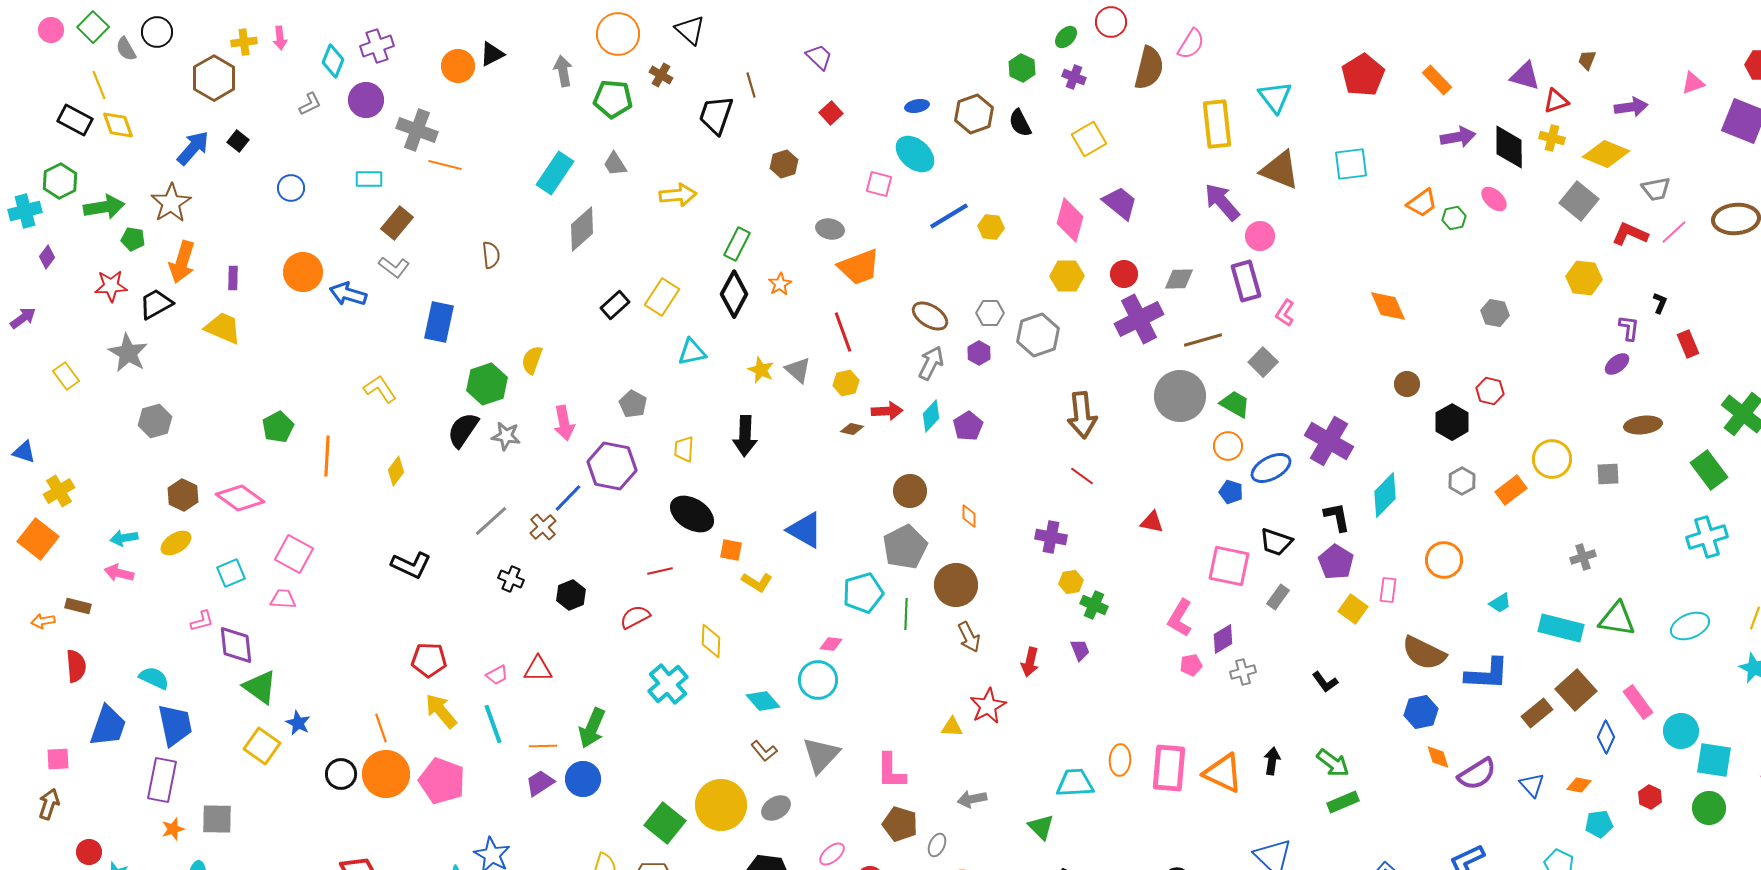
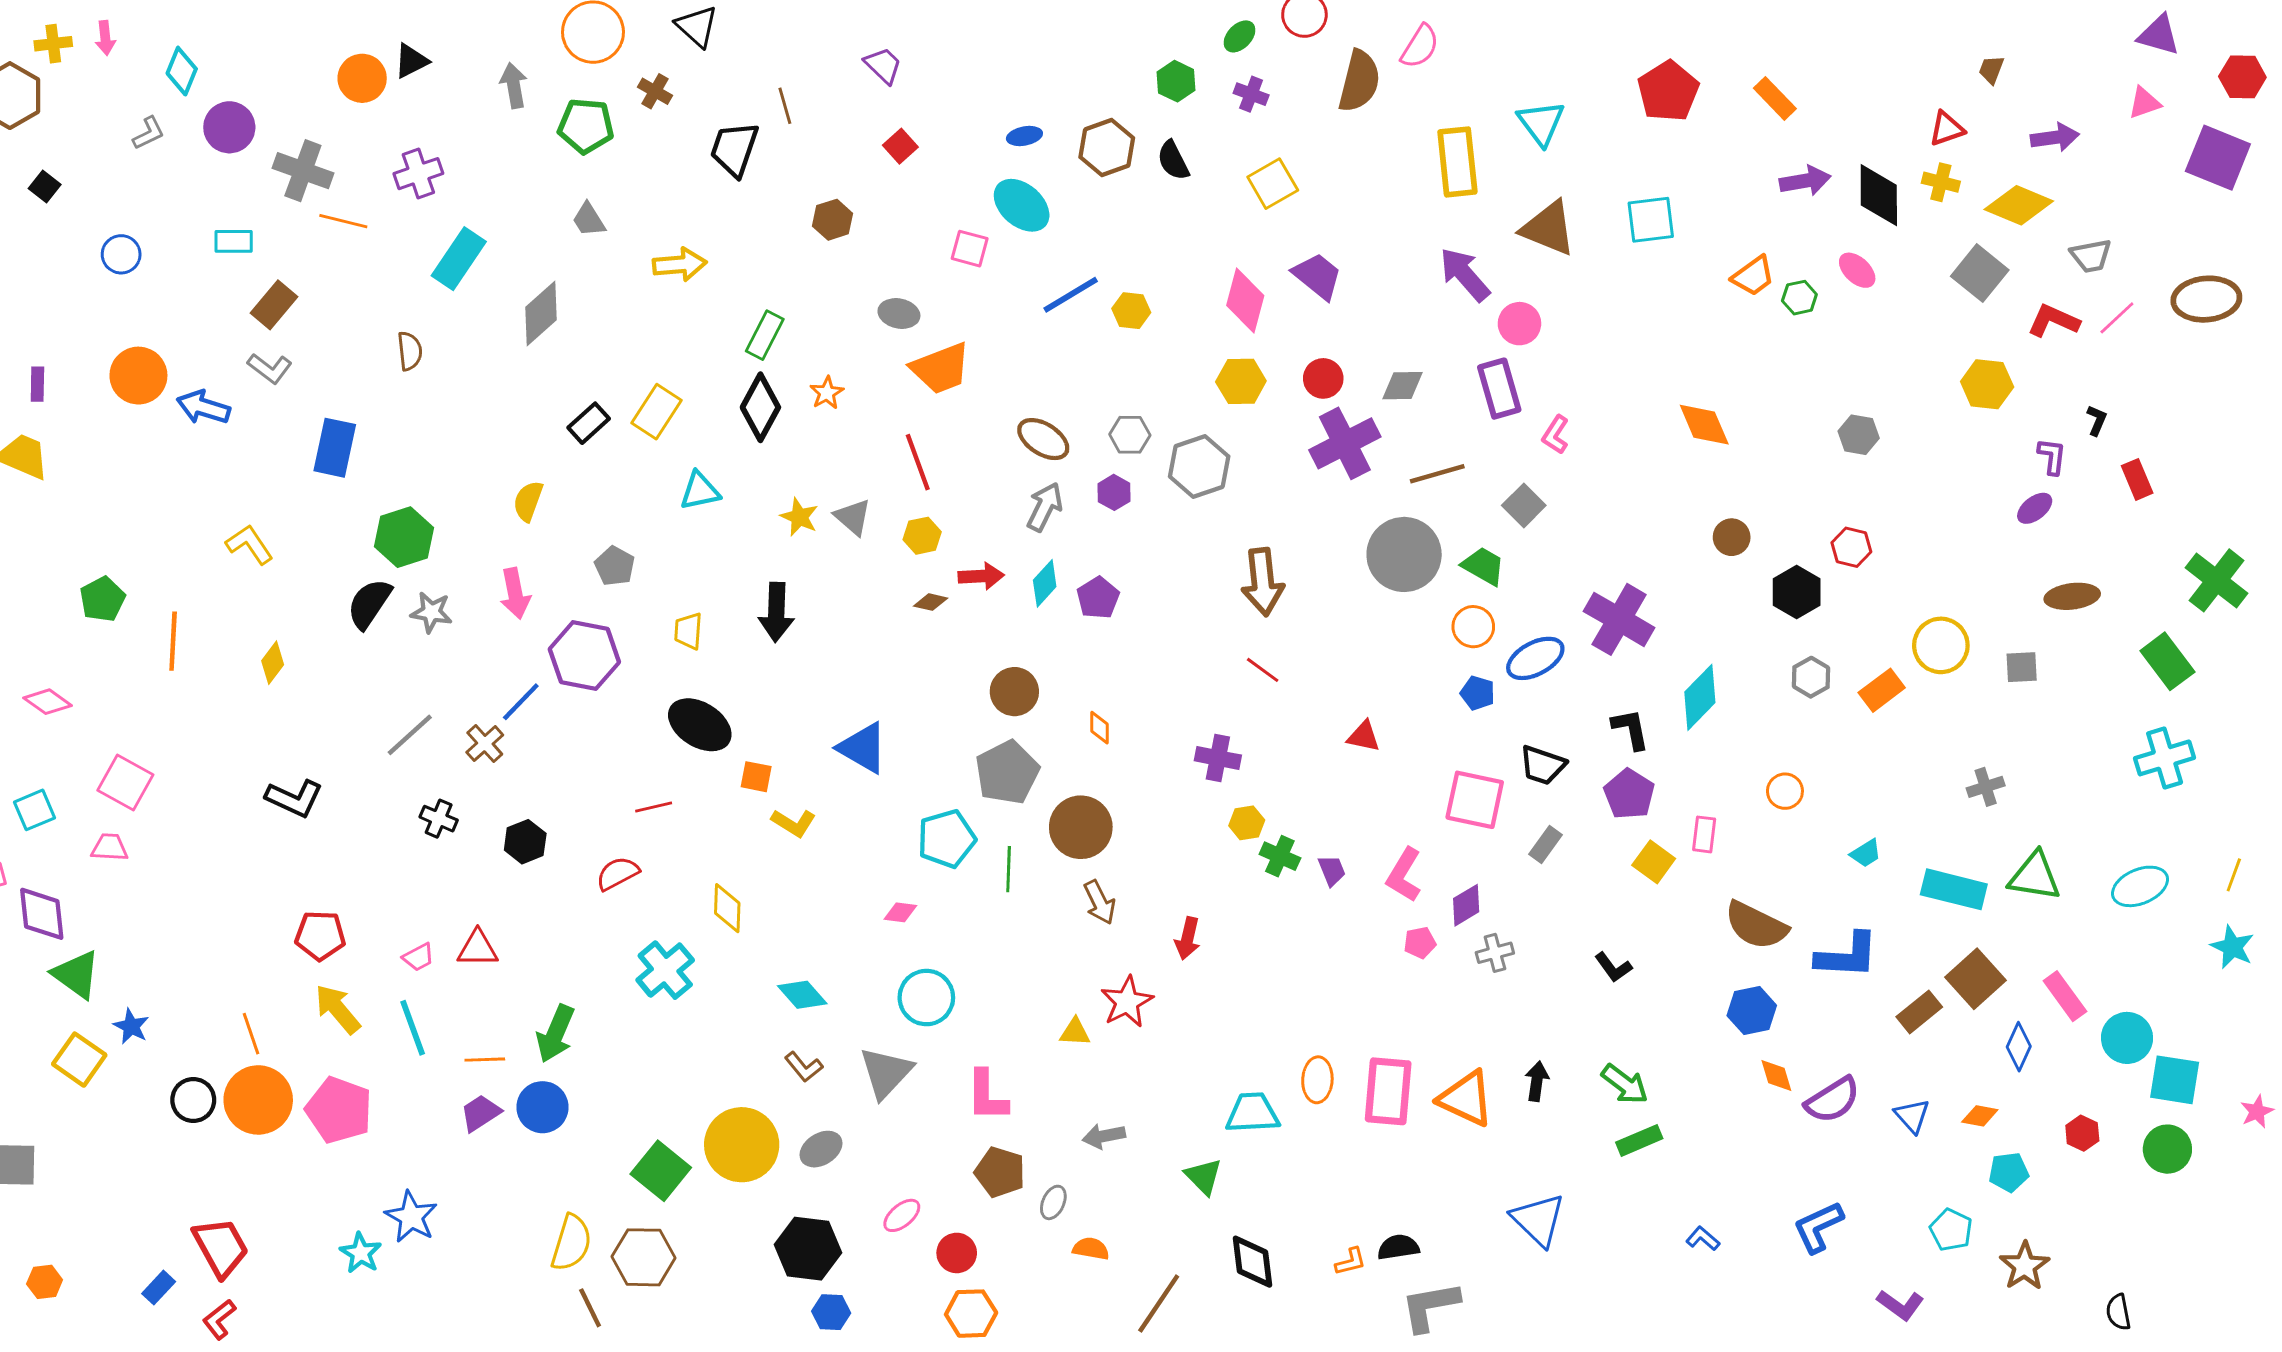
purple cross: (377, 46) -> (418, 174), moved
purple triangle: (1525, 76) -> (2159, 35), moved
cyan rectangle: (555, 173) -> (459, 259), moved
yellow semicircle: (532, 360) -> (528, 501), moved
pink diamond: (240, 498) -> (48, 702), size x0.7
orange circle: (1444, 560) -> (1785, 791), size x0.7
purple trapezoid: (1080, 650) -> (1332, 871), moved
cyan circle: (818, 680) -> (926, 998), moved

